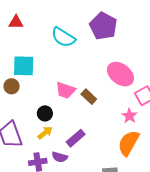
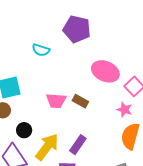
cyan semicircle: (63, 37) -> (41, 50), size x0.7
black circle: (45, 113) -> (24, 130), moved
yellow arrow: (45, 133) -> (47, 147), size x1.8

